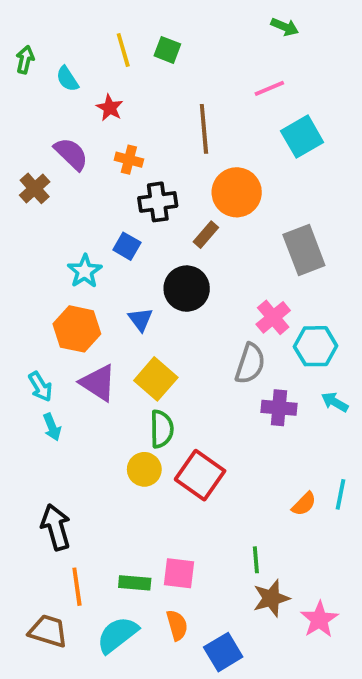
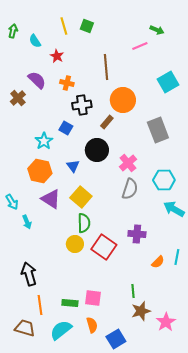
green arrow: (285, 27) -> (157, 30), moved
cyan square: (302, 137) -> (168, 82), moved
pink cross: (273, 317) -> (128, 163), moved
cyan arrow: (40, 387) -> (12, 202), moved
cyan arrow: (335, 402) -> (174, 209), size x1.5
purple cross: (279, 408) -> (137, 234), moved

